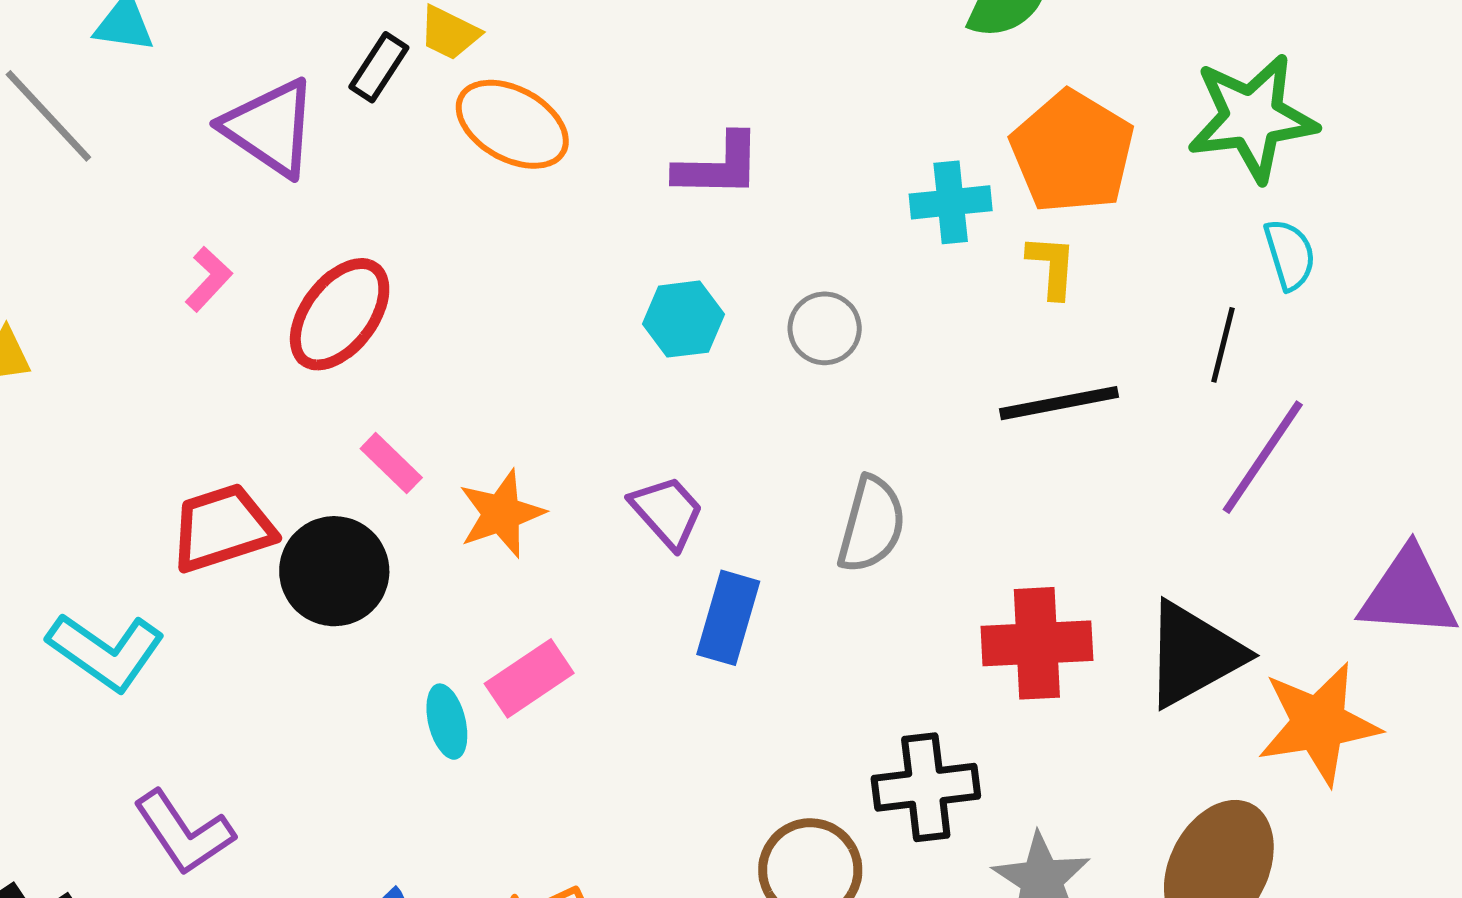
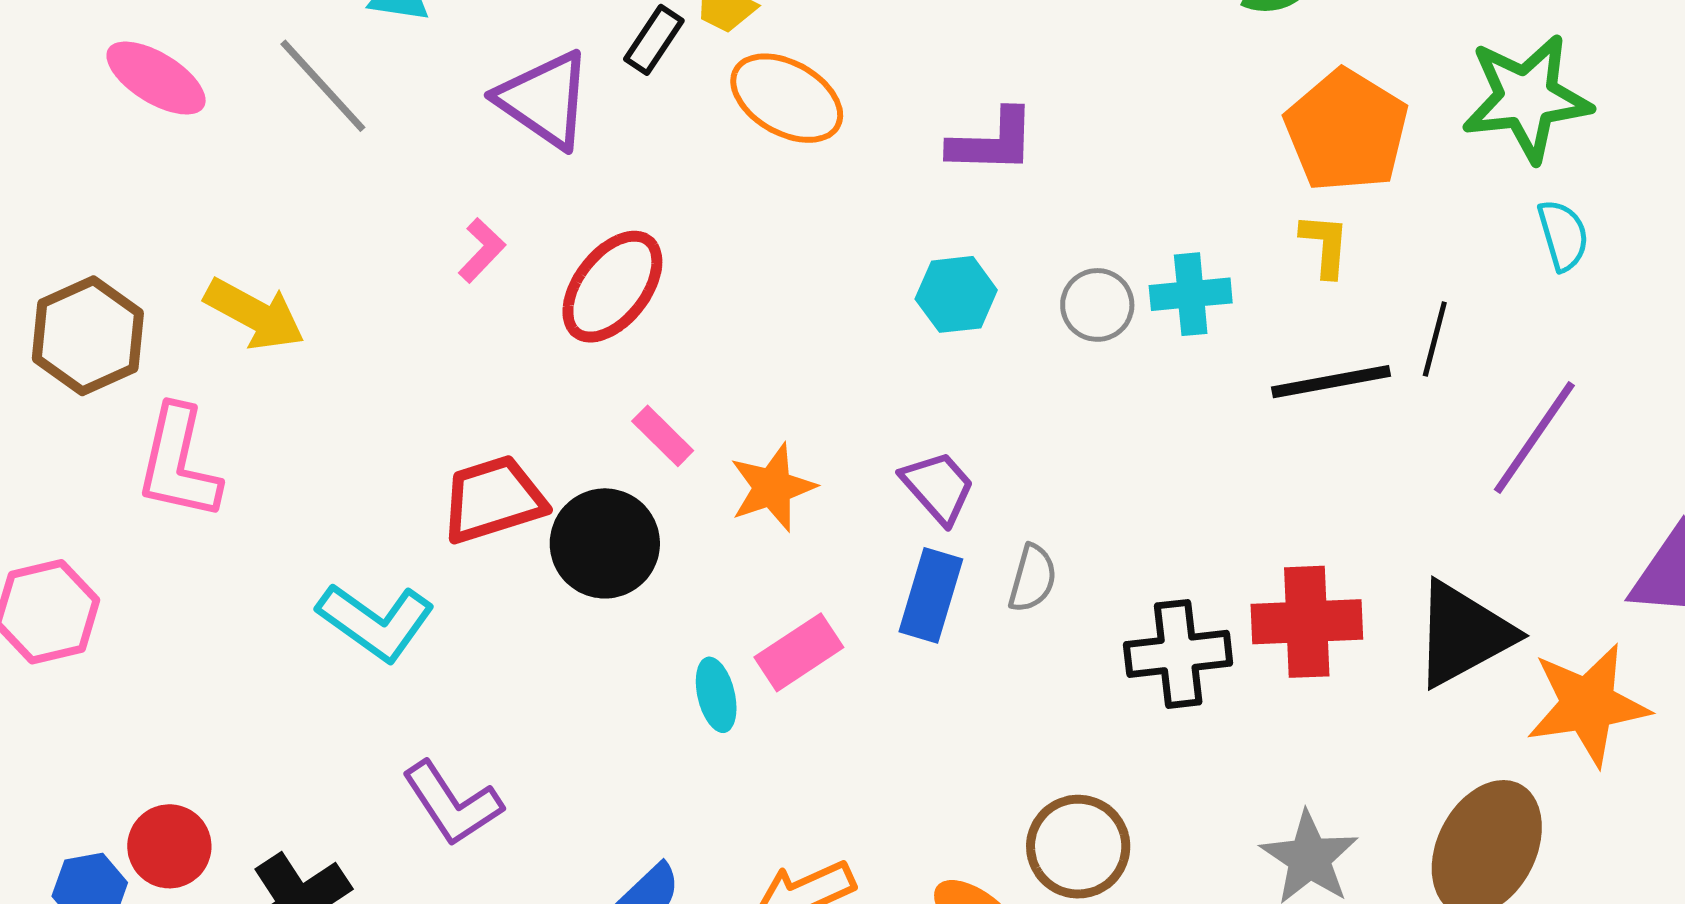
cyan cross: (951, 202) -> (1191, 294), moved
black line: (1223, 345) -> (1435, 339), moved
gray semicircle: (872, 524) -> (1033, 578), moved, size x0.7
blue rectangle: (728, 618) -> (931, 595), moved
black cross: (926, 787) -> (1178, 654), moved

